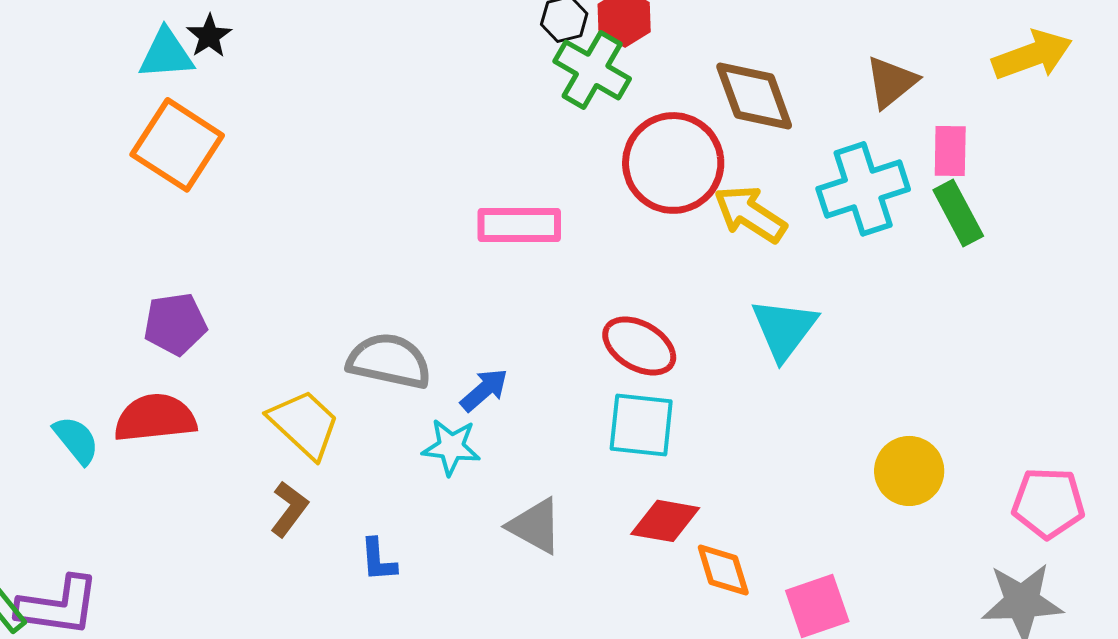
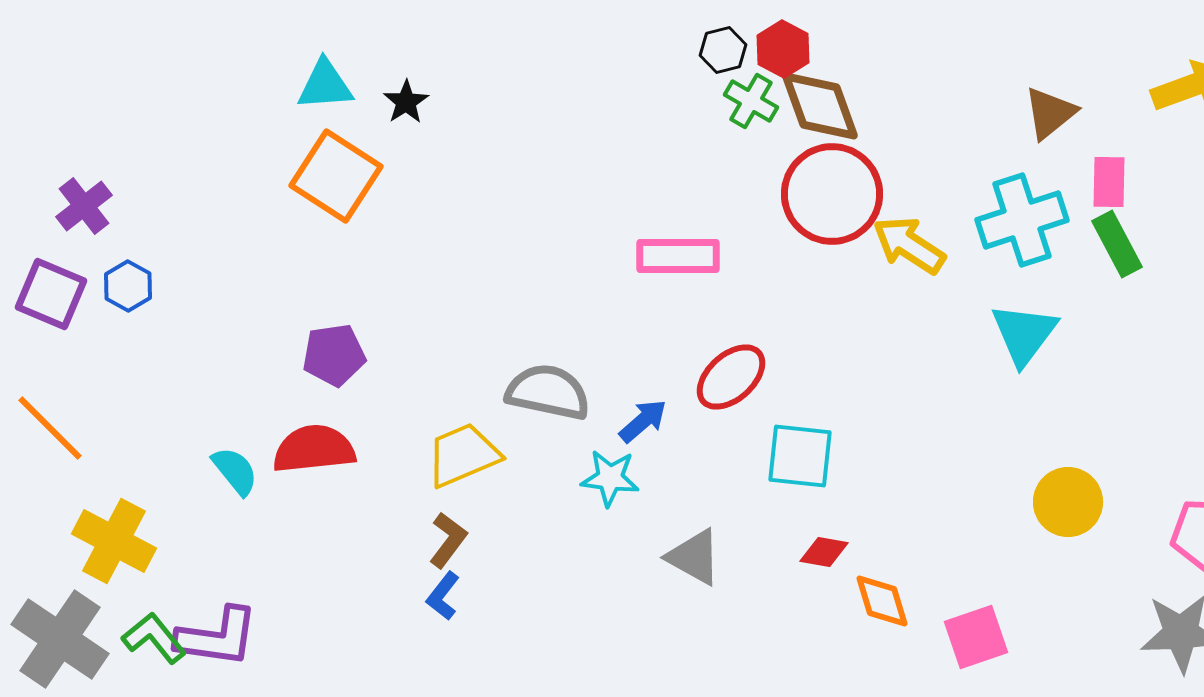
black star: (209, 36) -> (406, 102), moved
green cross: (592, 70) -> (751, 101), size x0.7
brown diamond: (754, 96) -> (820, 106), moved
cyan triangle: (784, 329) -> (1024, 334), moved
red ellipse: (639, 346) -> (731, 377), moved, turned -72
yellow trapezoid: (304, 424) -> (463, 455), turned -66
red diamond: (665, 521) -> (824, 552), size x0.7
blue L-shape: (378, 560) -> (443, 596), moved, turned 42

